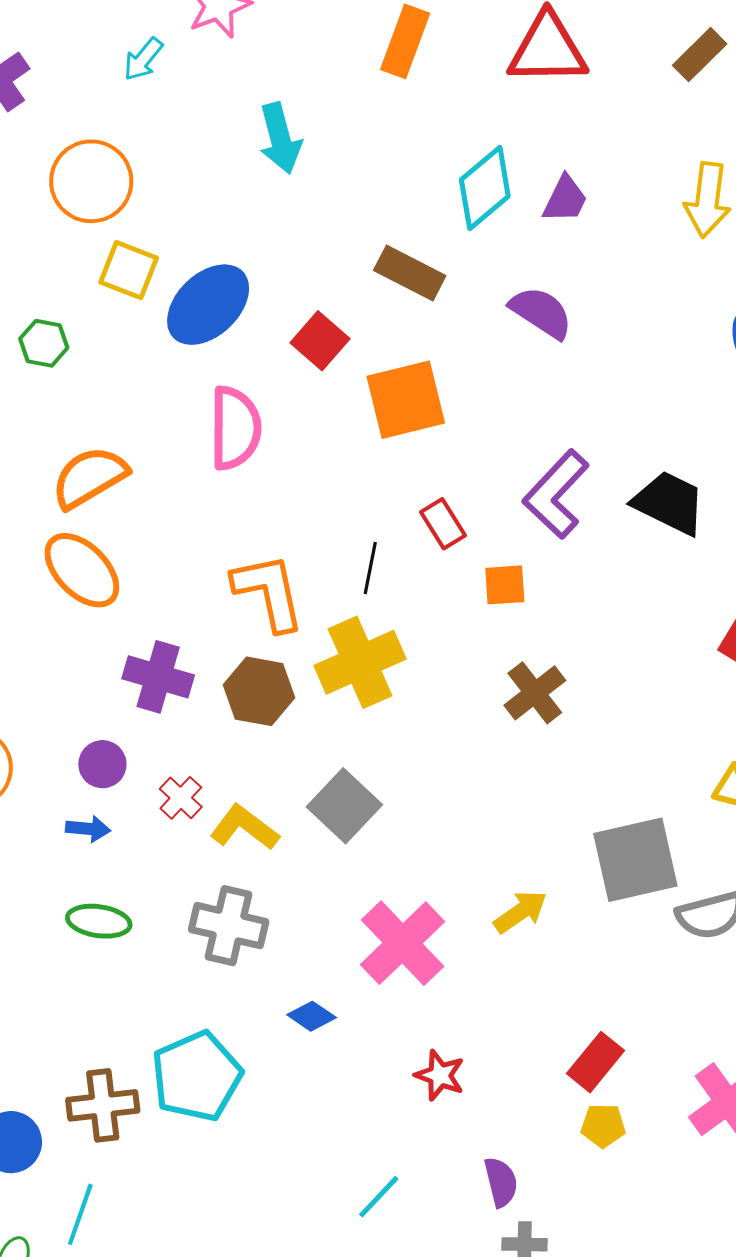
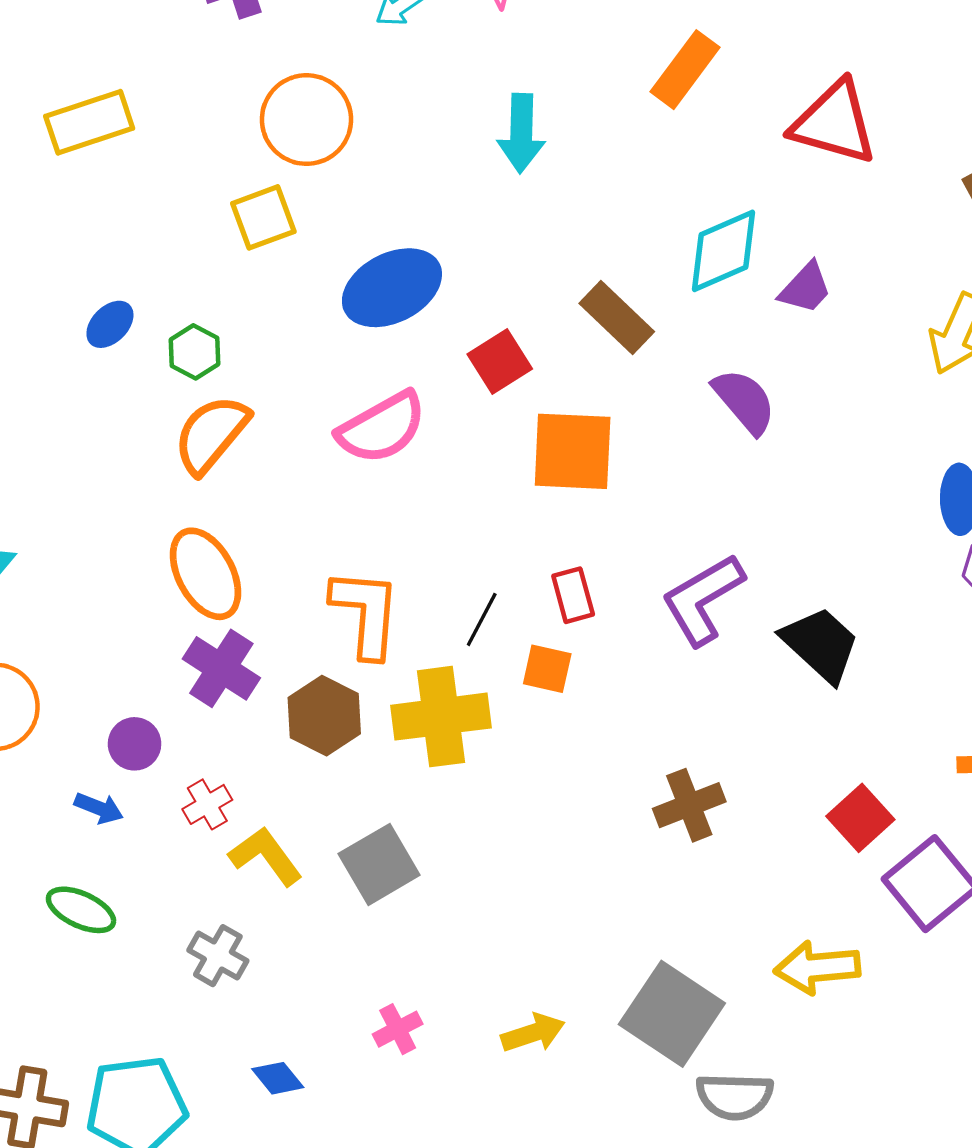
yellow square: (129, 270) -> (263, 217), moved, turned 32
green hexagon: (44, 343) -> (195, 352), moved
pink semicircle: (235, 428) -> (382, 428), turned 44
orange semicircle: (89, 477) -> (211, 434), turned -36
orange ellipse: (82, 570) -> (205, 574), moved
orange square: (505, 585) -> (547, 669), moved
brown cross: (535, 693) -> (689, 805), moved
gray square: (635, 860) -> (672, 1014), turned 30
gray cross: (229, 926) -> (218, 956), size x0.7
pink cross: (403, 943) -> (398, 1029), size x0.5

